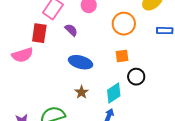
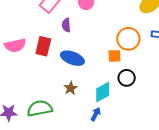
orange circle: (124, 24) -> (128, 39), moved
purple semicircle: (71, 30) -> (66, 25), turned -144
red rectangle: (39, 33) -> (43, 46), moved

